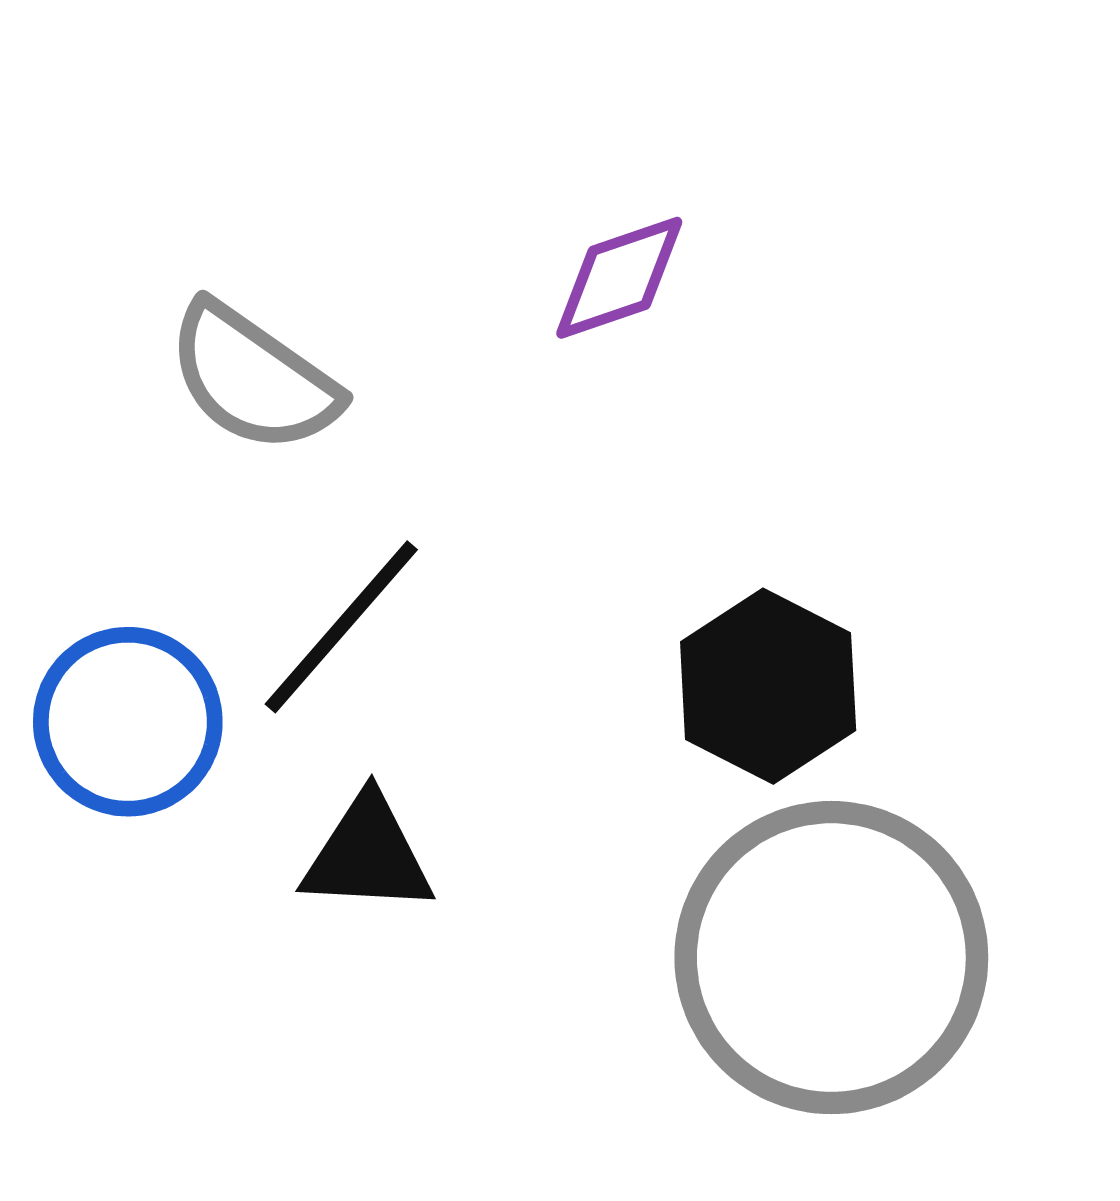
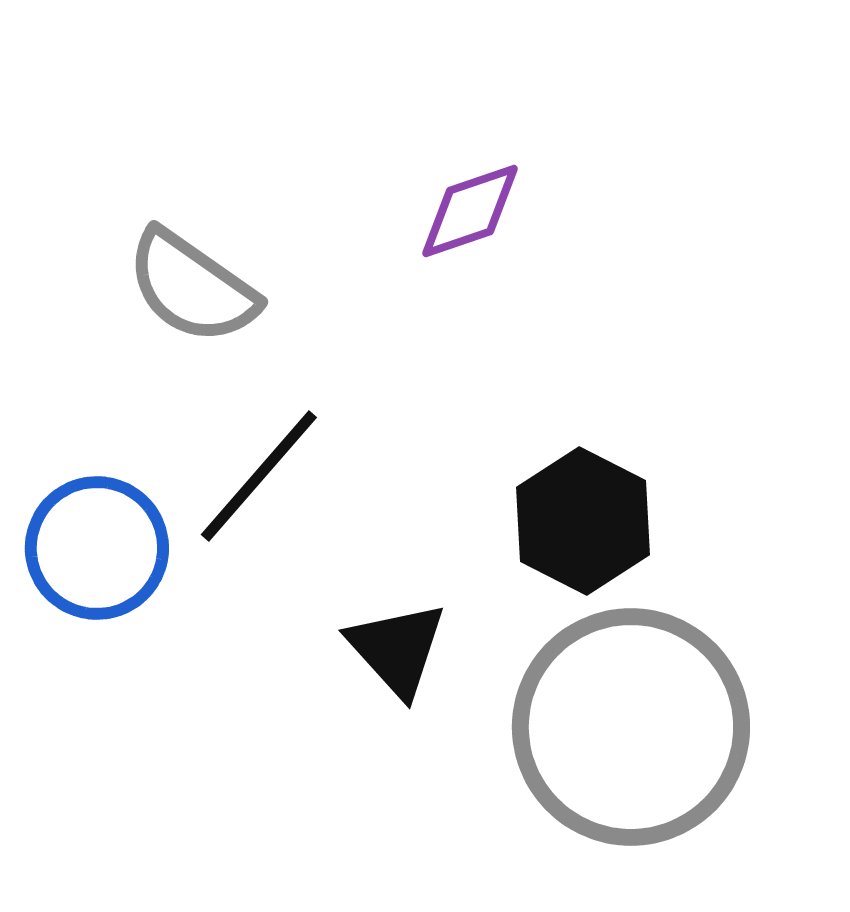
black triangle: (368, 855) -> (397, 649), moved, turned 45

